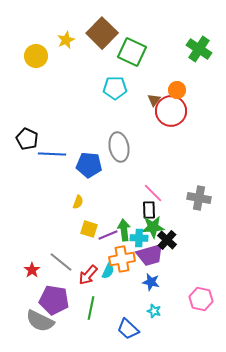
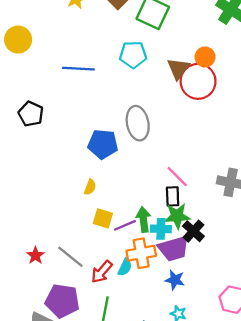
yellow circle: (36, 56) -> (18, 40), moved
brown triangle: (154, 100) -> (178, 69), size x1.5
blue line: (52, 154) -> (78, 69), moved
red star: (32, 270) -> (35, 256), moved

